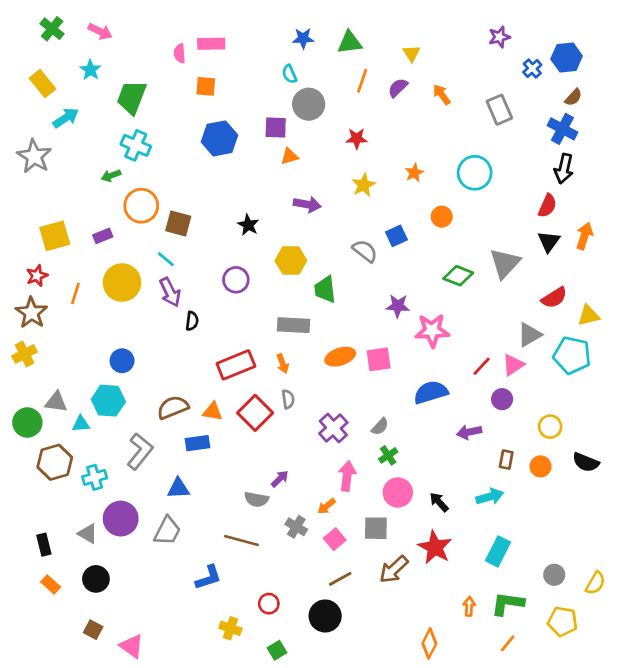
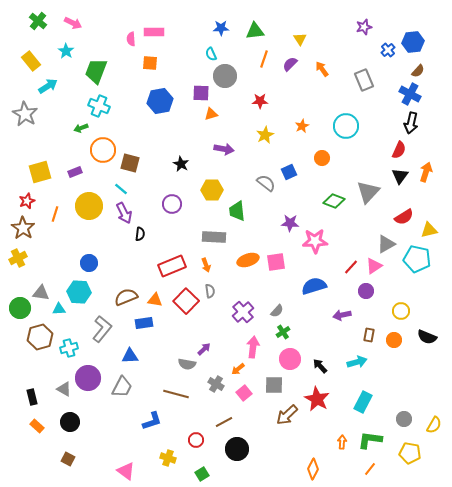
brown line: (340, 579) -> (224, 422), moved
pink triangle: (132, 646) -> (126, 471), moved

